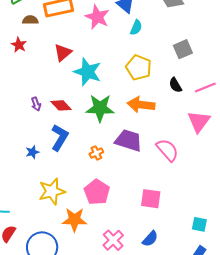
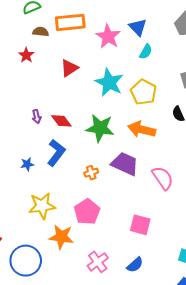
cyan star: (88, 72) -> (109, 82), moved

